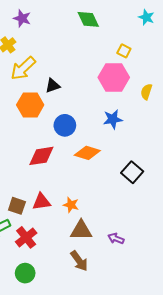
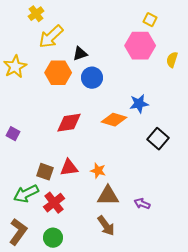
blue star: (113, 119) -> (139, 104), moved
blue circle: (65, 125) -> (92, 78), moved

